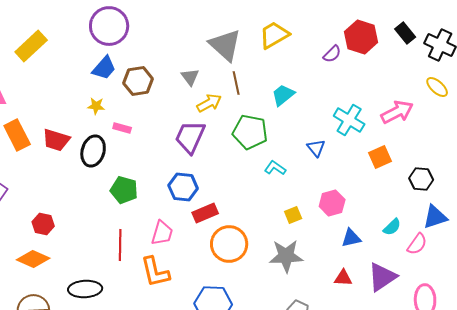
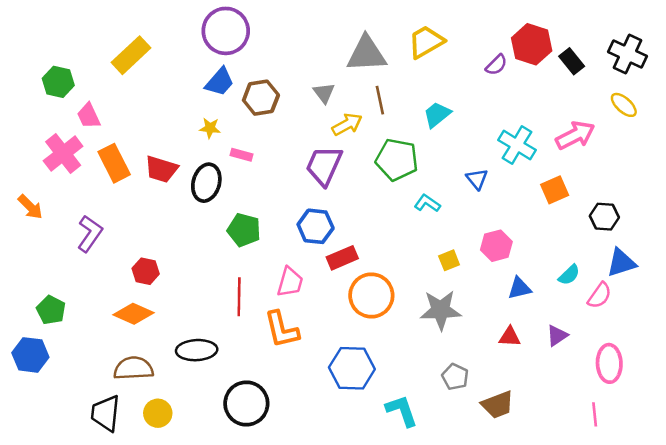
black rectangle: (405, 33) -> (572, 61), moved
gray triangle: (225, 45) -> (367, 54), turned -45
purple triangle: (382, 277) -> (557, 336), size x0.6

